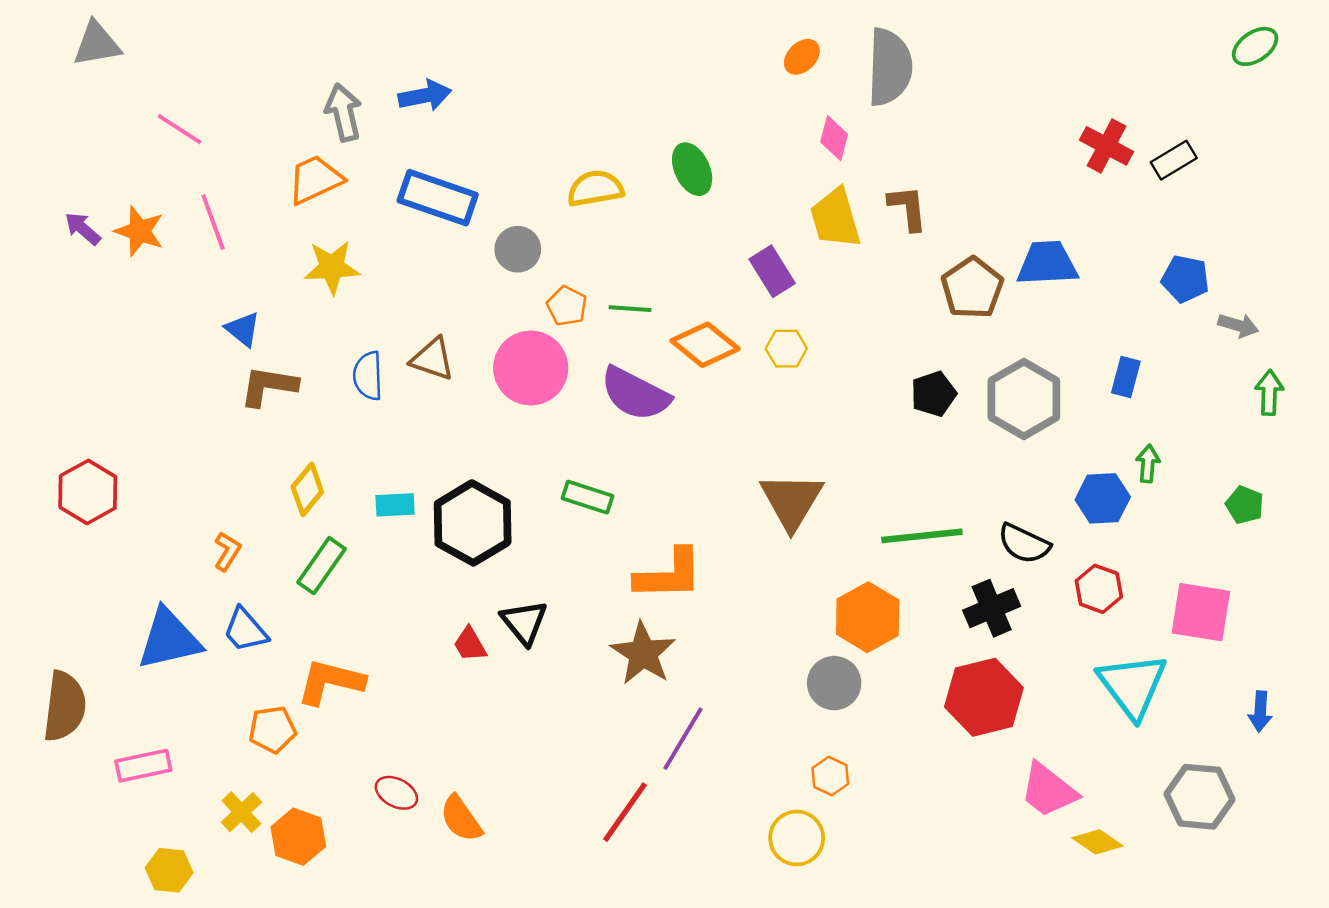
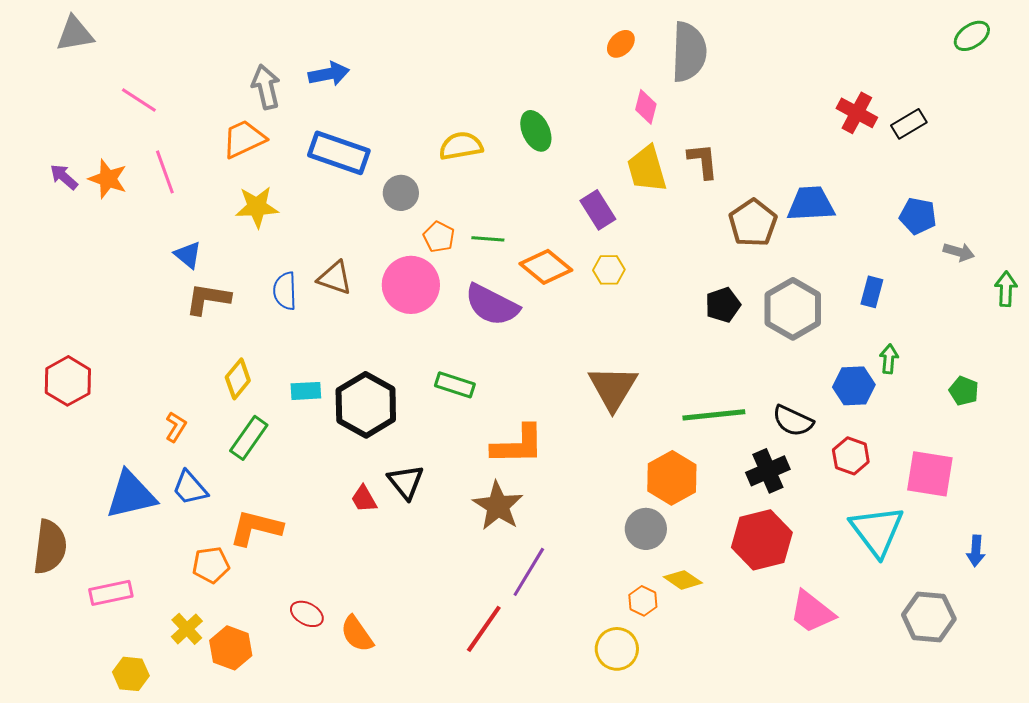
green arrow: (1269, 393) -> (1006, 289), moved
yellow diamond: (1098, 842) -> (683, 580), moved

